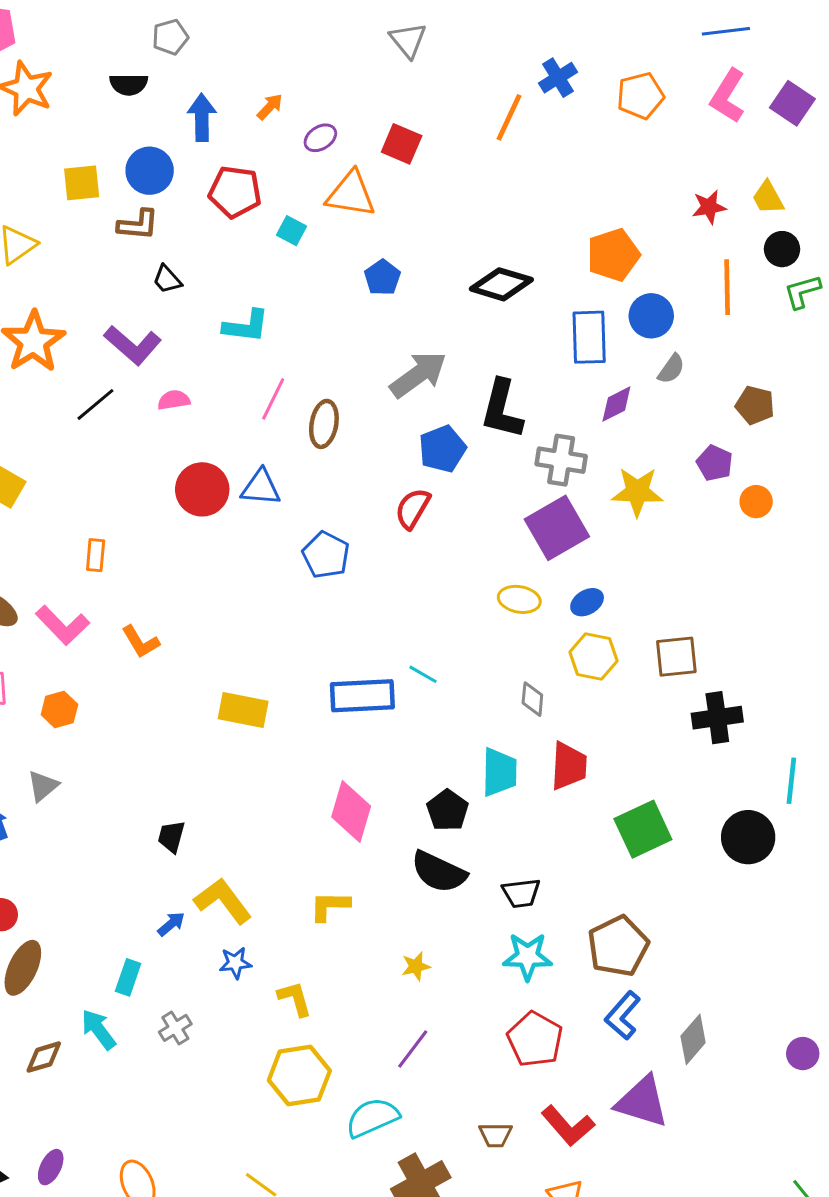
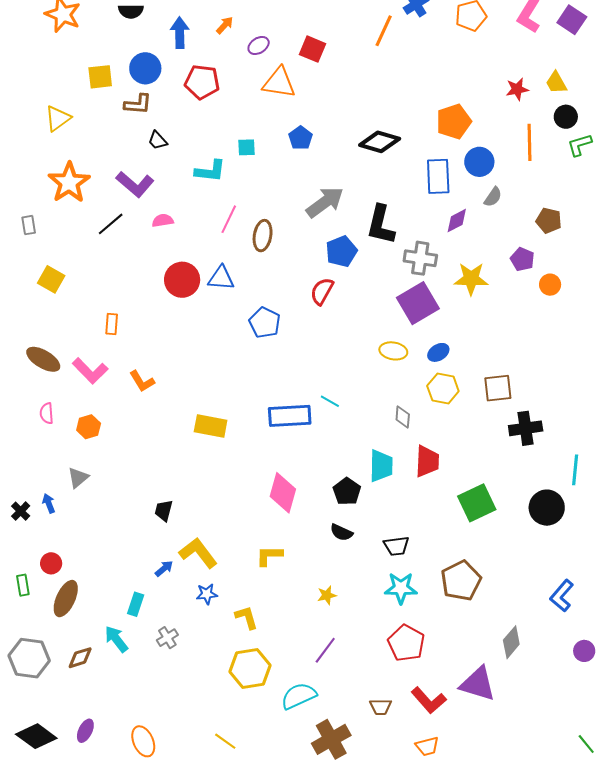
cyan square: (291, 231) -> (246, 147), moved, turned -30
black semicircle: (439, 872) -> (341, 532), size x0.6
blue L-shape: (623, 1015) -> (562, 596), moved

